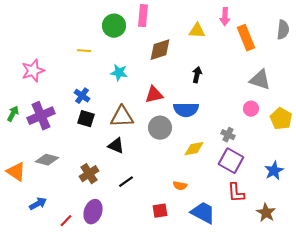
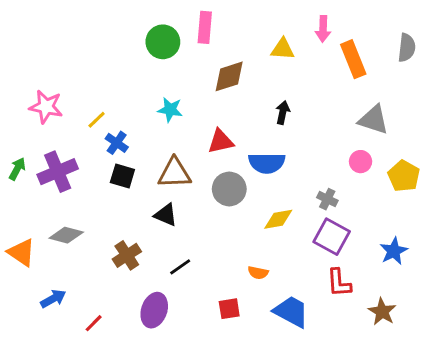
yellow line: (84, 51) -> (97, 120), moved, turned -48
pink star: (33, 71) -> (46, 107), turned 30
purple ellipse: (93, 212) -> (154, 310), moved

